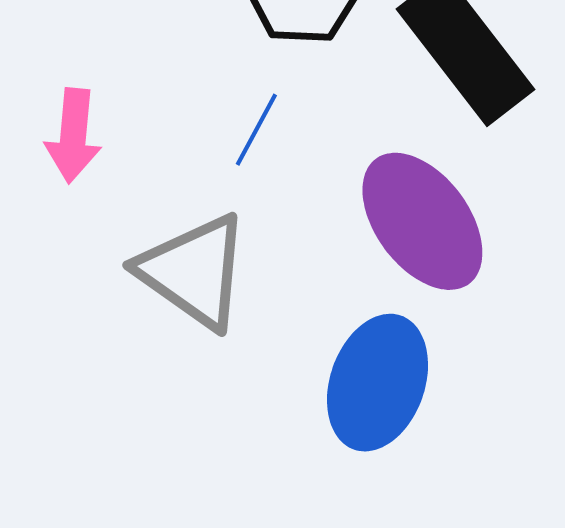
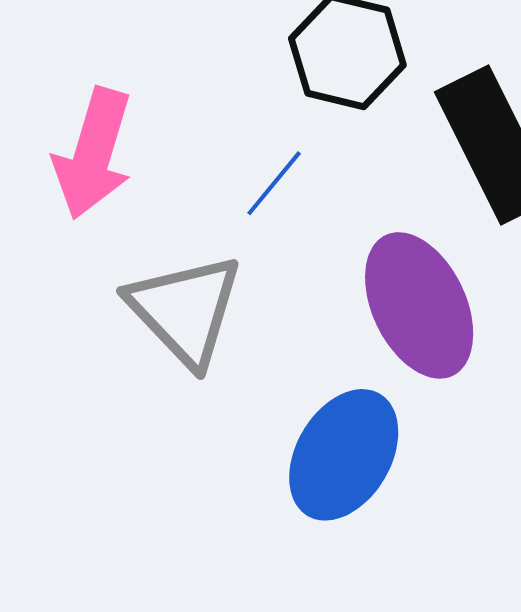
pink arrow: (73, 136) -> (93, 154), size x1.4

